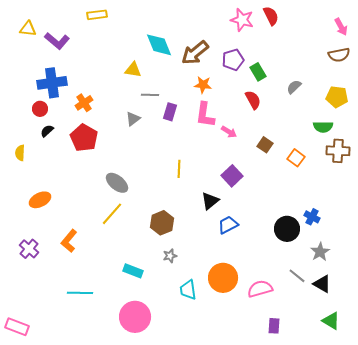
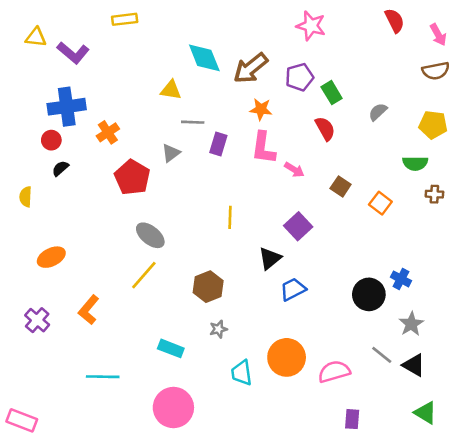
red semicircle: (271, 16) -> (395, 21), moved
red pentagon: (84, 138) -> (132, 177), moved
brown cross: (338, 151) -> (434, 194), size x0.6

